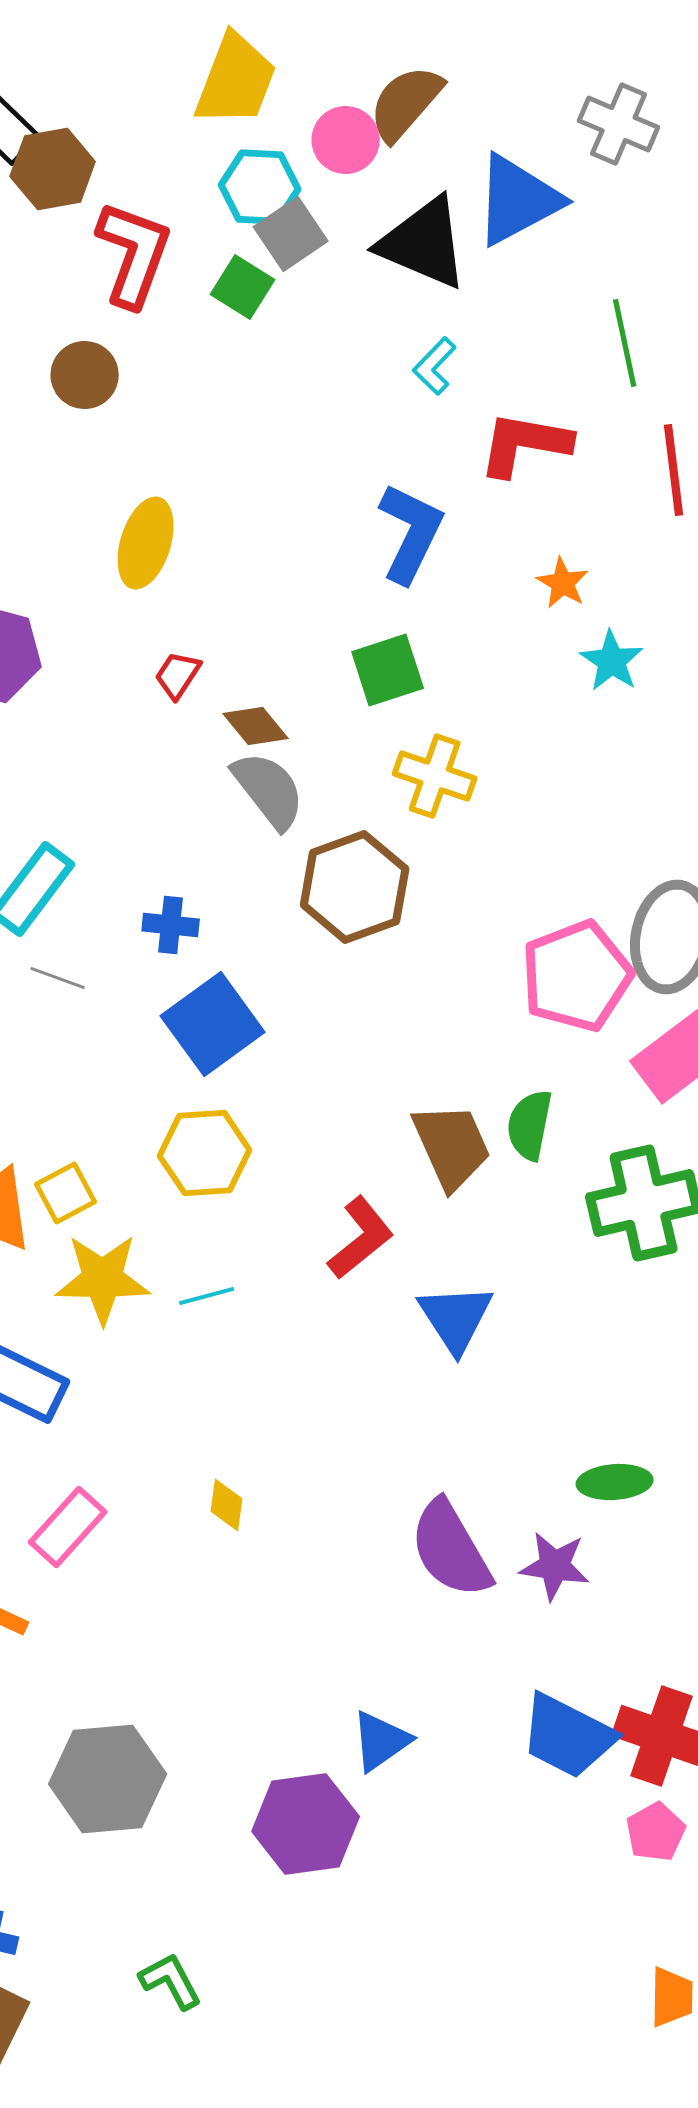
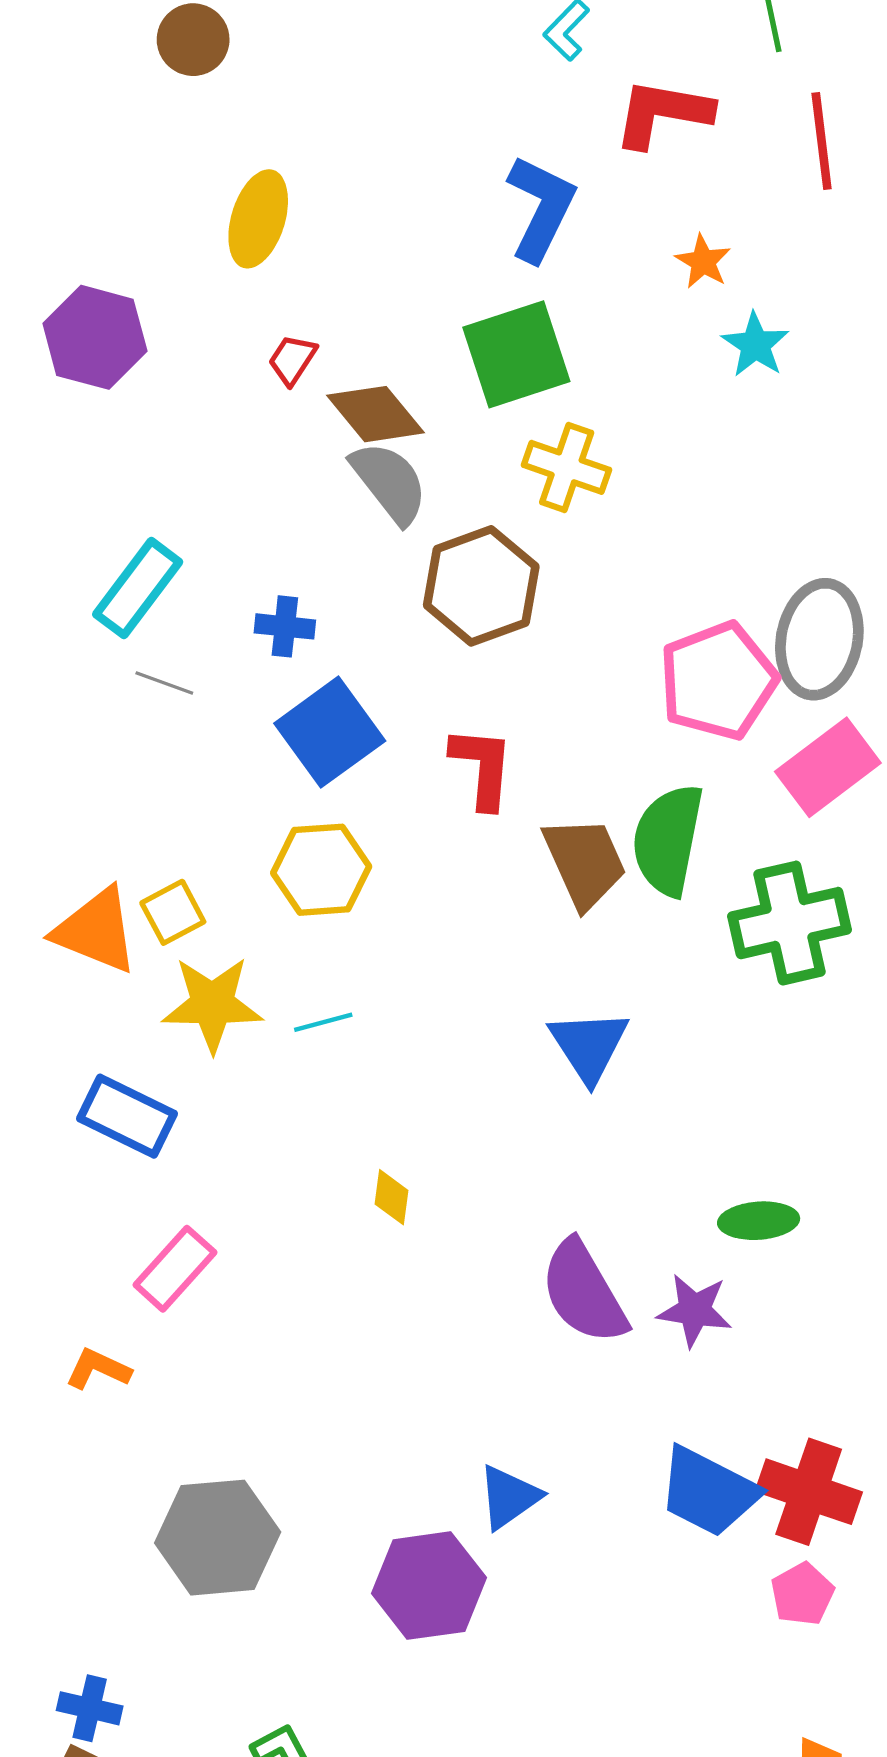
green square: (388, 670) -> (516, 354), size x1.4
brown diamond: (256, 726) -> (376, 414), size x1.4
green semicircle: (530, 1125) -> (668, 840), size x1.5
red L-shape: (361, 1238) -> (482, 767), moved, turned -46
yellow diamond: (227, 1505) -> (392, 1197), moved

